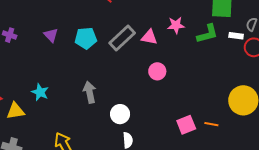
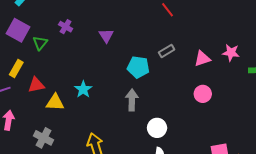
pink triangle: (149, 37) -> (202, 59), turned -42
cyan pentagon: (86, 38) -> (138, 67), moved
gray rectangle: (122, 38) -> (167, 51), moved, size x0.6

